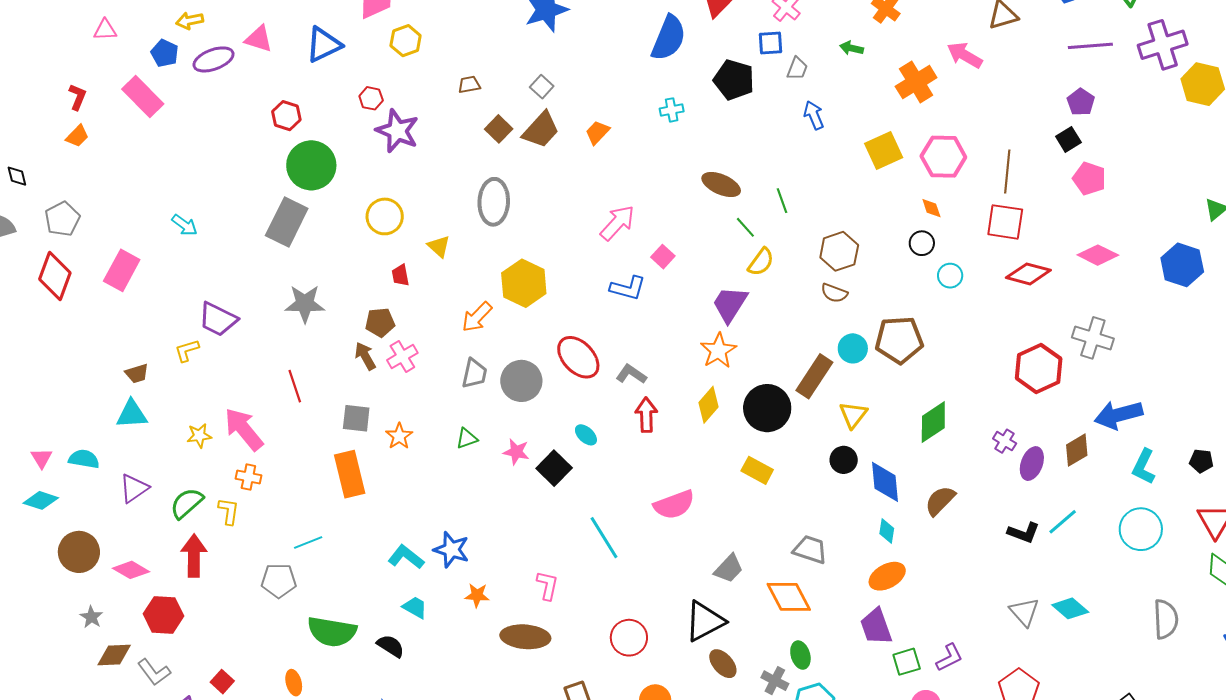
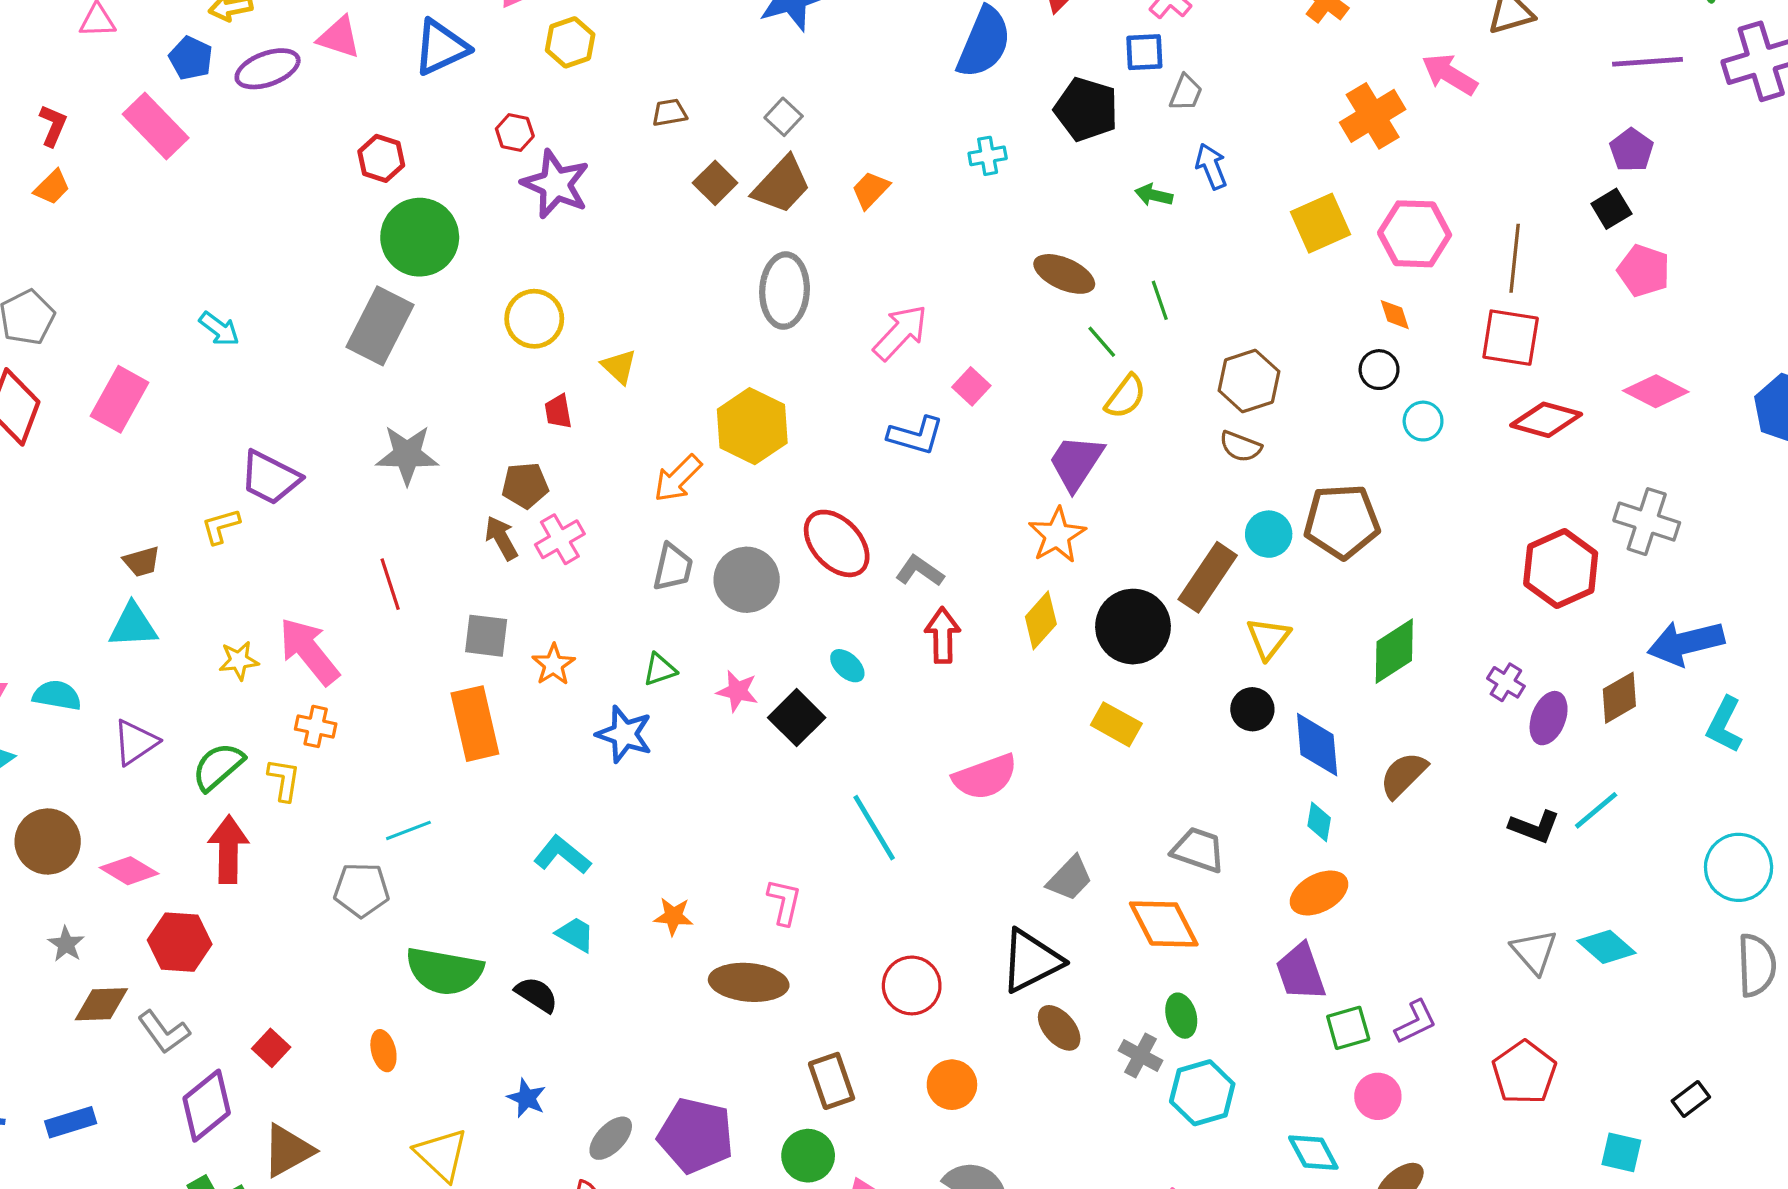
green arrow: (851, 48) -> (1154, 195), moved
gray ellipse: (494, 202) -> (785, 291), moved
cyan circle: (1141, 529) -> (1739, 867), moved
blue star: (451, 550) -> (624, 734), moved

